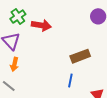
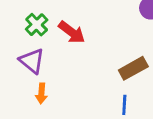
red arrow: (41, 25) -> (72, 32), turned 36

